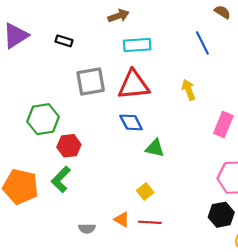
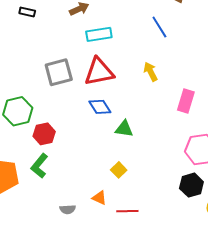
black rectangle: (64, 41) -> (27, 12), moved
red line: (150, 222) -> (127, 211), moved

